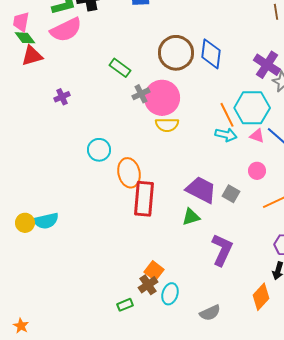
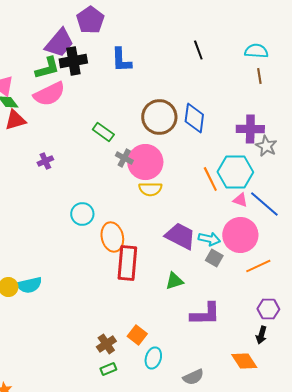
purple cross: (267, 65) -> (250, 129), turned -32
gray cross: (141, 94) -> (124, 158), turned -36
cyan arrow: (226, 135) -> (209, 239), moved
pink circle: (257, 171) -> (240, 235), size x2.0
purple trapezoid: (201, 190) -> (180, 236), moved
purple L-shape: (222, 250) -> (205, 314), turned 64
brown cross: (148, 285) -> (106, 344), moved
orange diamond: (261, 297) -> (244, 361), turned -76

